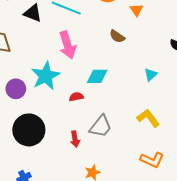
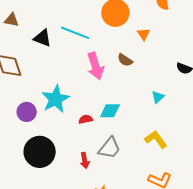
pink arrow: (67, 45) -> (95, 66), moved
cyan diamond: (97, 76) -> (110, 111), moved

